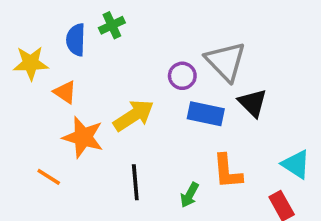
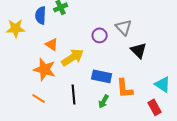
gray triangle: (226, 61) -> (124, 27), size x0.7
orange triangle: (65, 92) -> (52, 44), moved
blue rectangle: (206, 114) -> (102, 76), moved
orange line: (49, 177) -> (39, 98), moved

